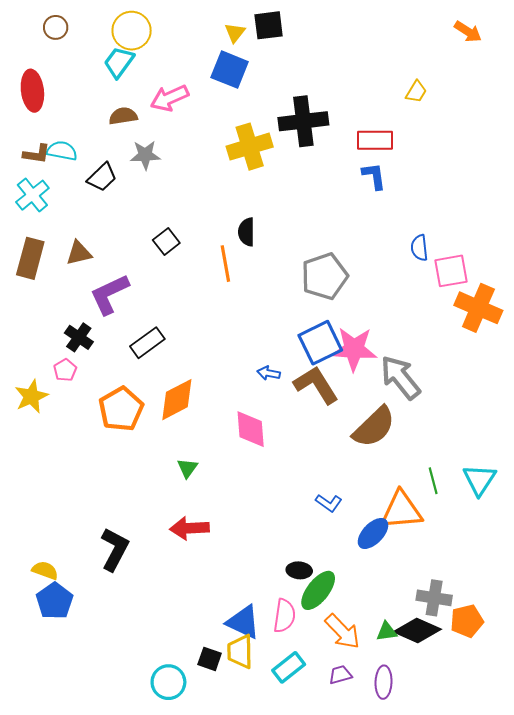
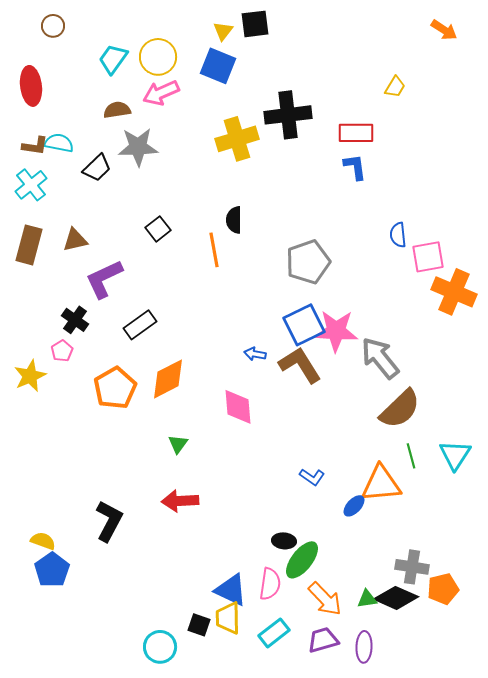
yellow circle: (132, 31) -> (158, 57), moved
gray star: (145, 155) -> (138, 147), size x1.4
brown semicircle: (374, 427) -> (400, 409), moved
blue ellipse: (373, 533) -> (354, 506), size x0.7
purple trapezoid: (340, 675) -> (323, 640), size x1.4

